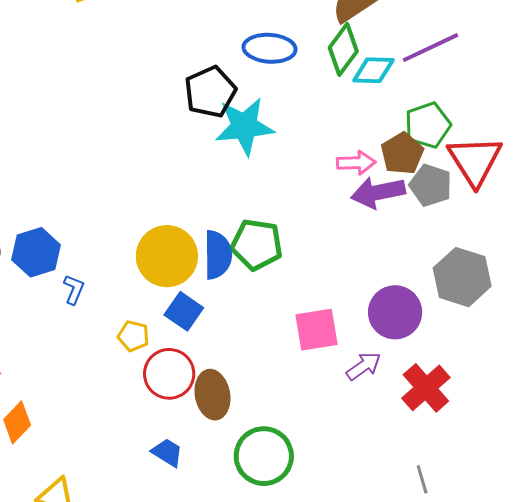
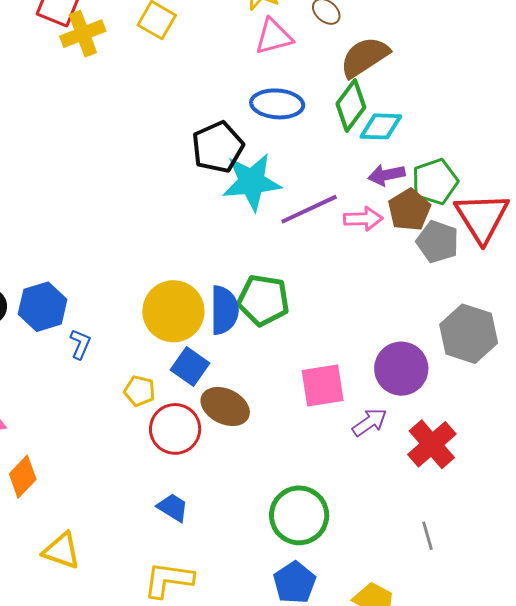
purple line: (430, 48) -> (309, 209), moved
purple arrow: (378, 192) -> (386, 175), moved, size x0.7
brown ellipse: (212, 395) -> (225, 407), moved, turned -54
green circle: (264, 456) -> (299, 515), moved

